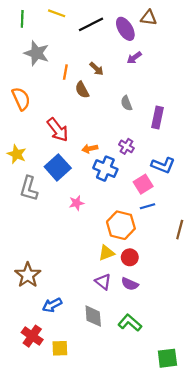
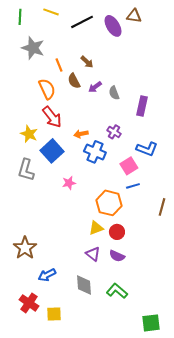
purple arrow: (134, 58) -> (95, 87), moved
orange line: (65, 72) -> (59, 65), turned -32
orange semicircle: (21, 99) -> (47, 89), moved
yellow star: (17, 154) -> (29, 134), moved

